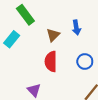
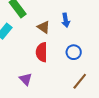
brown triangle: (53, 35) -> (44, 27), turned -40

